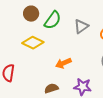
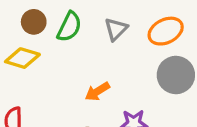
yellow diamond: (33, 43) -> (22, 58), moved

